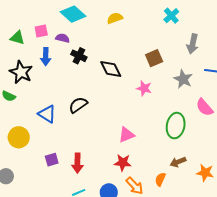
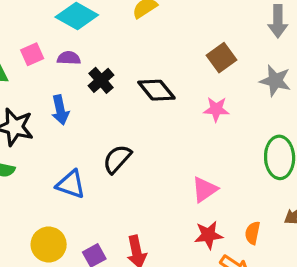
black cross: (79, 56) -> (101, 80), turned 35
blue arrow: (46, 57) -> (60, 110), moved
yellow circle: (19, 137) -> (49, 244), moved
orange semicircle: (160, 179) -> (253, 233), moved

